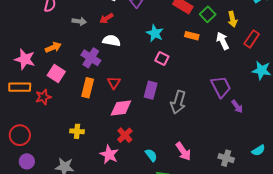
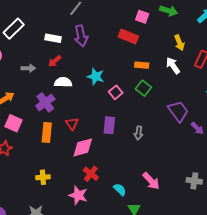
green square: (208, 14) -> (143, 88), moved
cyan star: (155, 33) -> (96, 77), moved
purple cross: (91, 58) -> (45, 102), turned 30
pink square: (162, 59) -> (116, 92), turned 32
gray arrow: (178, 102) -> (138, 133), size x0.6

